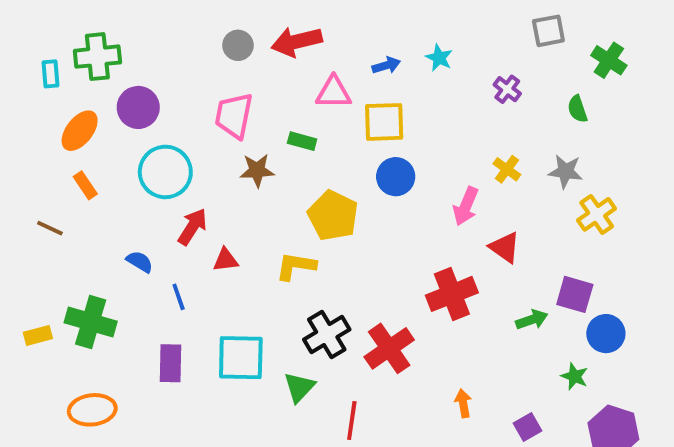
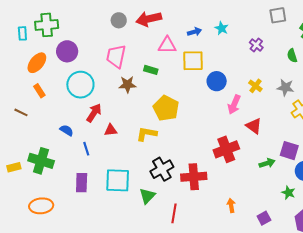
blue circle: (396, 177) -> (217, 81), moved
red cross: (389, 348) -> (194, 177), turned 30

